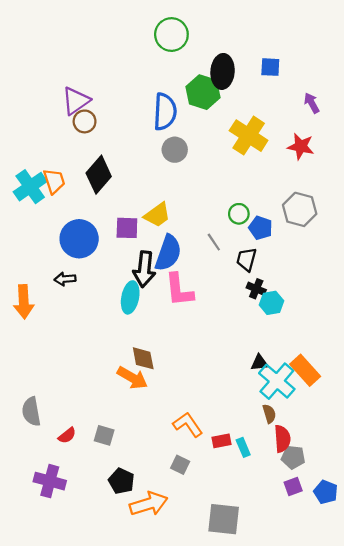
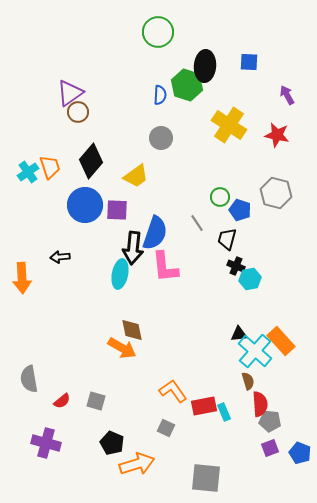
blue semicircle: (165, 112) -> (160, 95), moved, size x0.6
cyan cross: (30, 187) -> (28, 172), size x0.7
yellow trapezoid: (157, 215) -> (136, 176), moved
blue circle: (79, 239) -> (85, 205), moved
red rectangle: (221, 441) -> (204, 406), size x1.4

